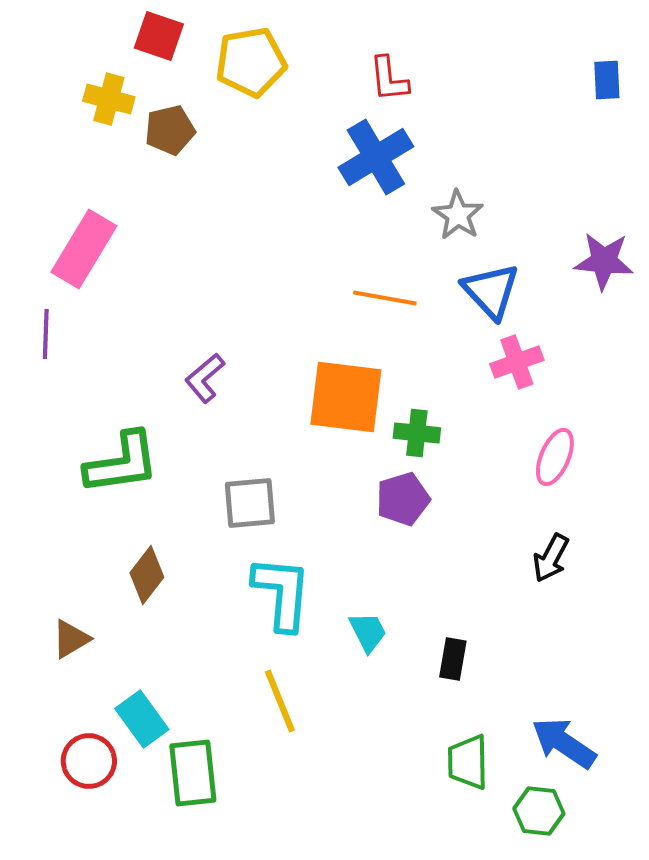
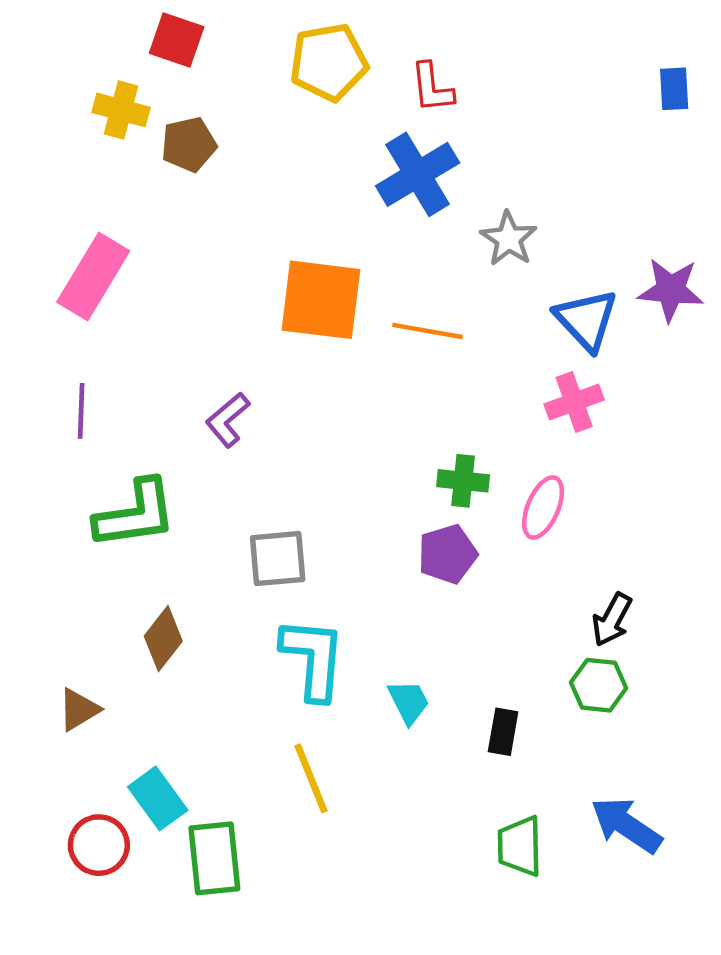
yellow pentagon: (251, 62) -> (329, 62), moved
blue triangle: (491, 291) -> (586, 320), moved
purple line: (46, 334) -> (81, 411), moved
orange square: (346, 397) -> (321, 300), moved
pink ellipse: (555, 457) -> (543, 507), moved
green hexagon: (539, 811) -> (599, 685), moved

